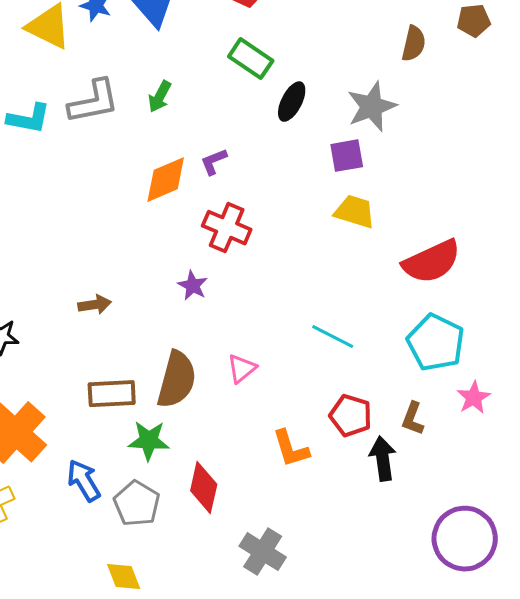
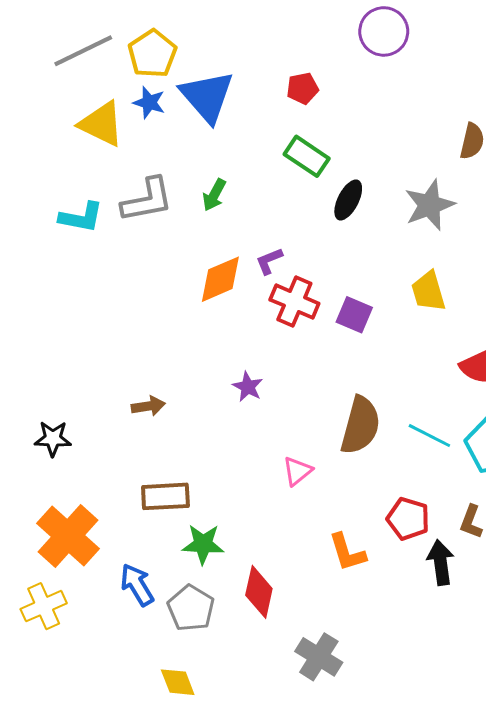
purple square: (347, 156) -> (354, 315), moved, turned 33
yellow trapezoid: (355, 212) -> (428, 291), moved, turned -123
red cross: (227, 228) -> (294, 302), moved
cyan line: (333, 337) -> (429, 436), moved
brown semicircle: (177, 380) -> (360, 425), moved

